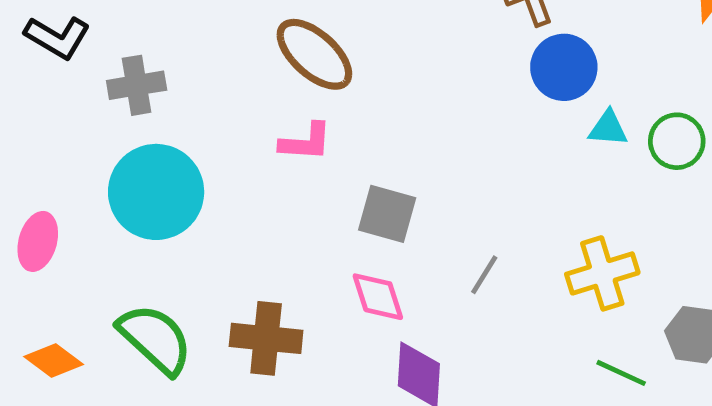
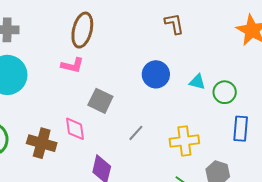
brown ellipse: (314, 54) -> (82, 30), turned 52
blue circle: (564, 67) -> (156, 74), moved
pink diamond: (378, 297) -> (75, 129), moved

